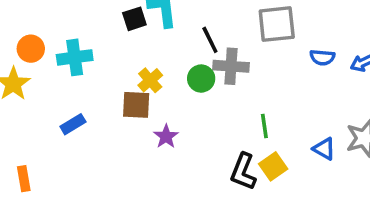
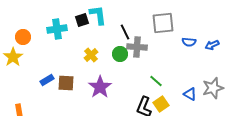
cyan cross: (75, 57) -> (57, 29), moved
brown square: (136, 105) -> (66, 83), moved
green line: (264, 126) -> (156, 81), turned -40
purple star: (166, 136) -> (100, 87), size x1.6

